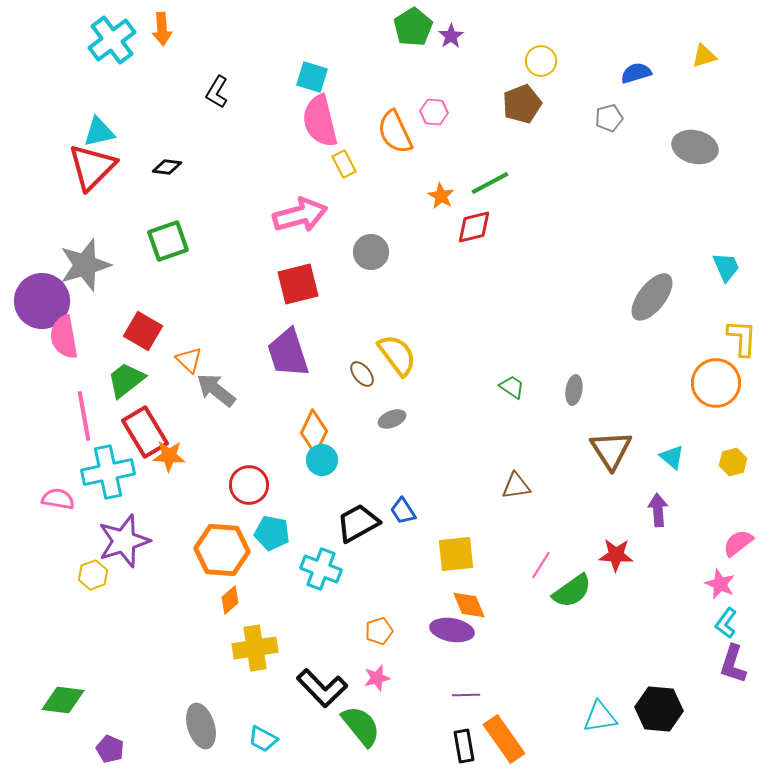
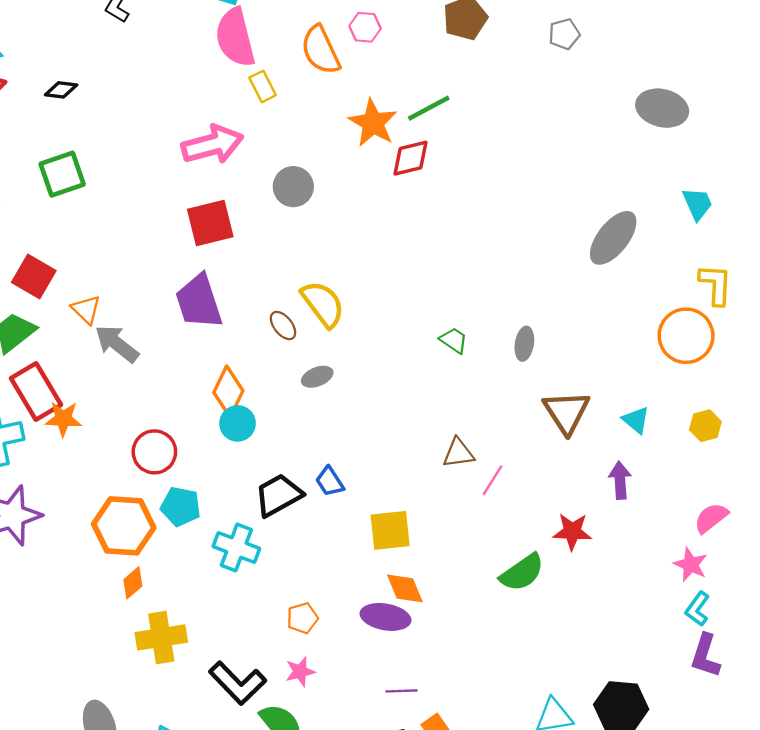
gray ellipse: (695, 147) -> (662, 108), moved
orange star: (441, 196) -> (373, 123), size x1.6
pink line: (541, 565) -> (493, 480), moved

